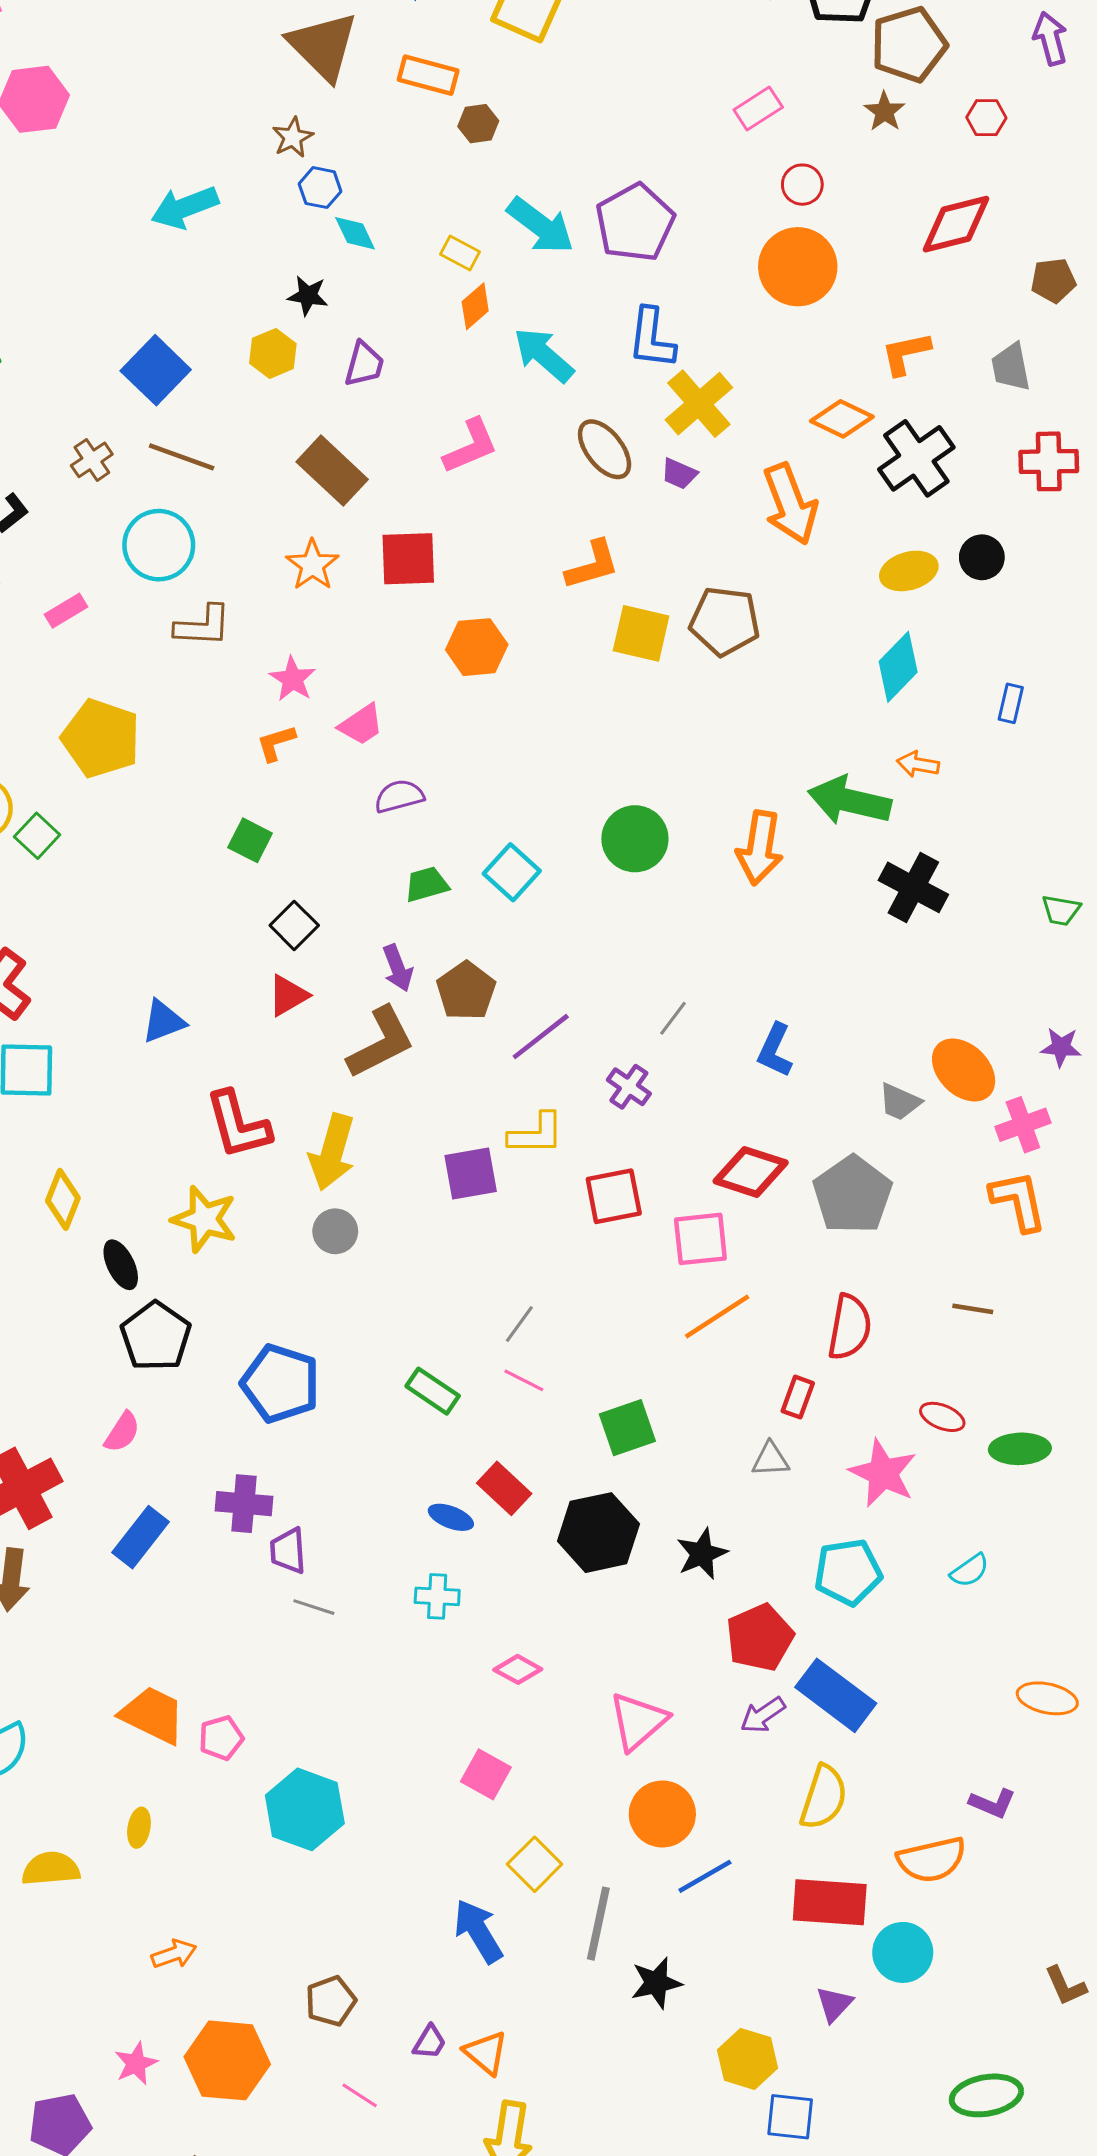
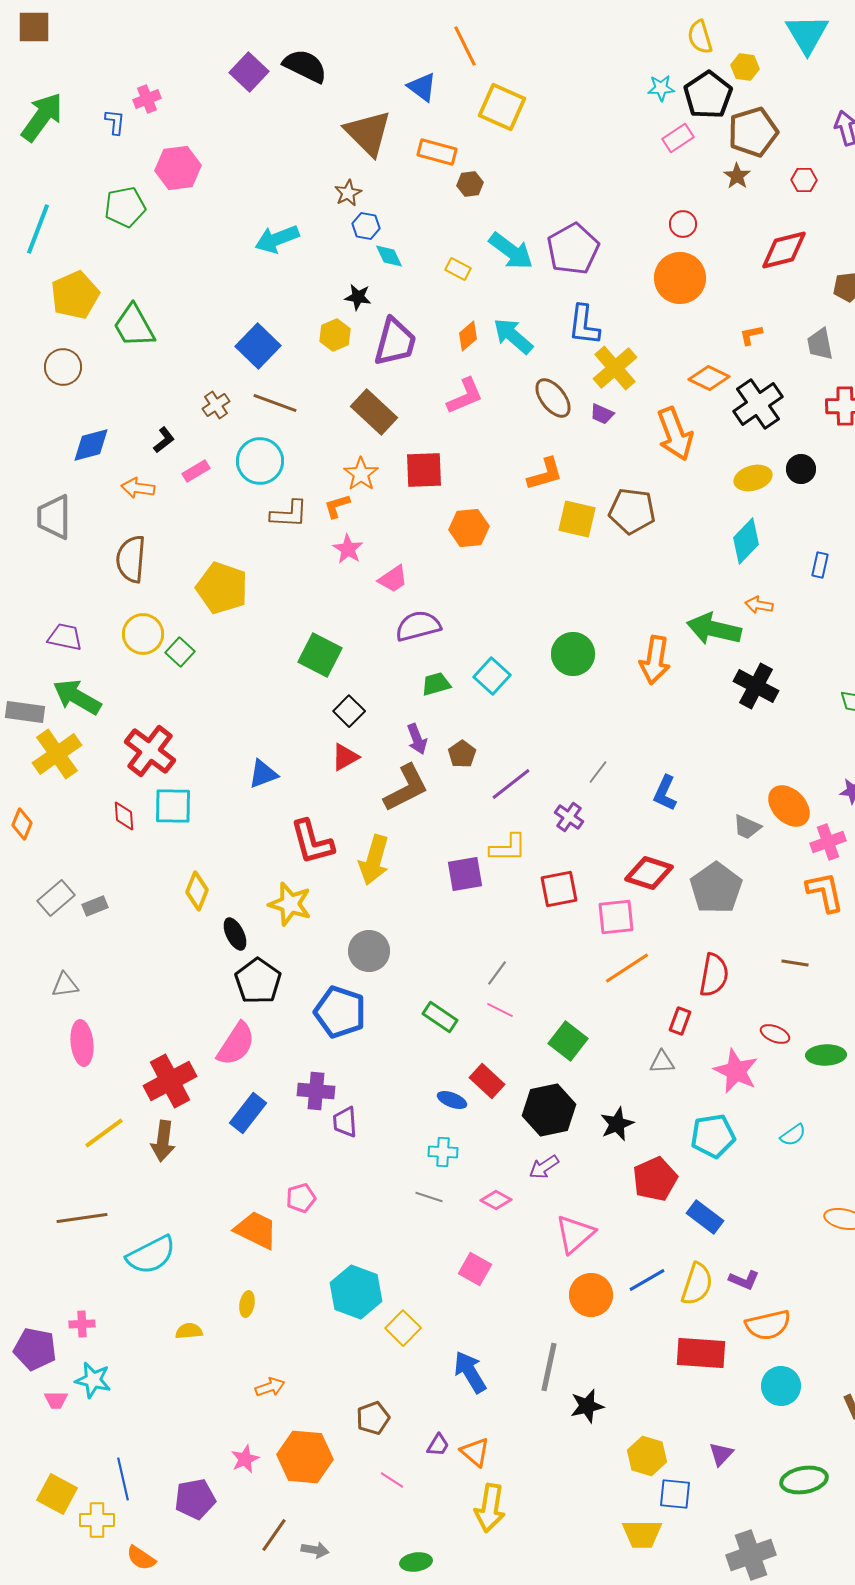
pink rectangle: (758, 108) -> (678, 138), moved
orange diamond: (475, 306) -> (468, 336), moved
orange L-shape: (906, 353) -> (751, 335), size x0.7
purple trapezoid: (364, 364) -> (395, 342), size x1.6
pink rectangle: (66, 611) -> (196, 471), moved
orange L-shape: (276, 743) -> (337, 506), moved
purple semicircle: (399, 796) -> (418, 626), size x1.4
green square: (250, 840) -> (320, 655), size x1.5
brown pentagon: (466, 991) -> (462, 754), size x0.7
gray circle: (335, 1231) -> (369, 951), moved, size x1.4
green square: (627, 1428) -> (568, 1041), turned -33
pink semicircle: (122, 1432) -> (236, 1044), size x1.6
gray line: (314, 1607) -> (429, 1197), moved
blue rectangle: (836, 1695) -> (705, 1217), size x0.7
purple arrow: (763, 1715) -> (544, 1167), moved
pink pentagon: (221, 1738) -> (301, 1198), moved
purple L-shape: (992, 1803) -> (744, 1280), moved
yellow square: (535, 1864) -> (403, 1328), moved
yellow semicircle: (51, 1869) -> (189, 1331), size x0.7
blue line: (705, 1876) -> (647, 1280), moved
cyan circle: (903, 1952) -> (781, 1386), moved
purple triangle: (834, 2004) -> (721, 1454), moved

